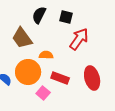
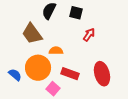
red arrow: (79, 39) -> (89, 35), size x0.6

